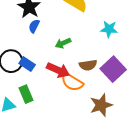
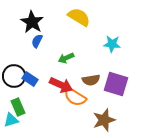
purple square: (113, 69) -> (116, 84), turned -30
green rectangle: (26, 94) -> (18, 107), moved

